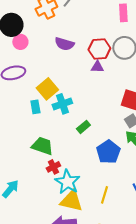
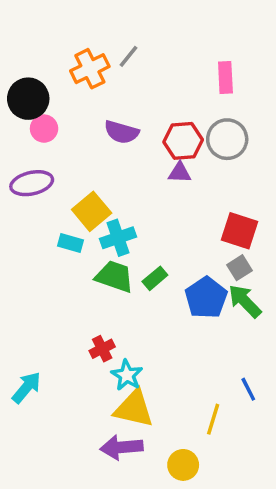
cyan rectangle: (35, 107) -> (70, 243), turned -64
green trapezoid: (42, 146) -> (114, 276), moved
blue pentagon: (108, 152) -> (206, 298), moved
cyan star: (67, 182) -> (127, 375), size x0.7
yellow line: (104, 195) -> (213, 419), moved

